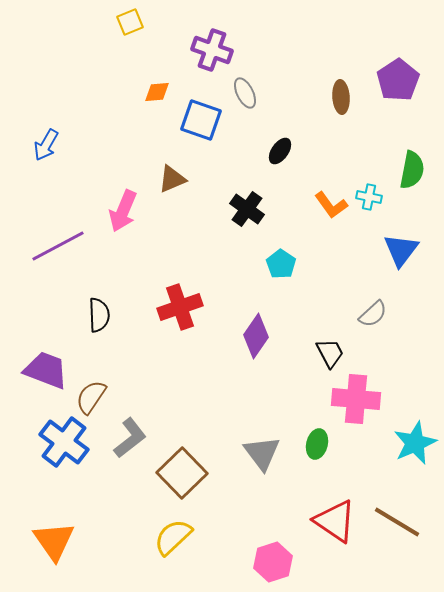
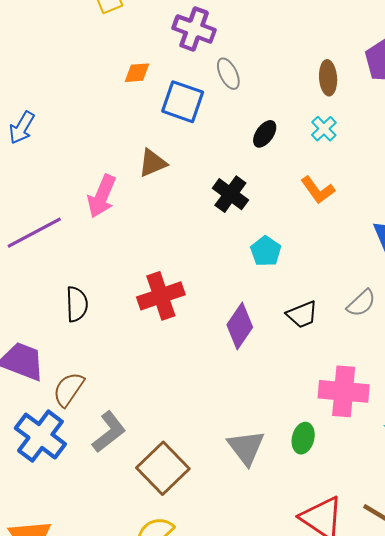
cyan cross: (369, 197) -> (324, 129), moved, turned 35
black trapezoid: (330, 353) -> (302, 315), moved, turned 96

